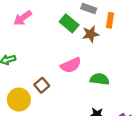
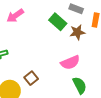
pink semicircle: (71, 65) -> (70, 62), moved
green semicircle: (100, 79) -> (80, 85), moved, turned 54

